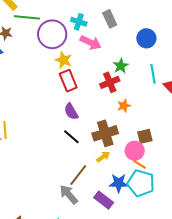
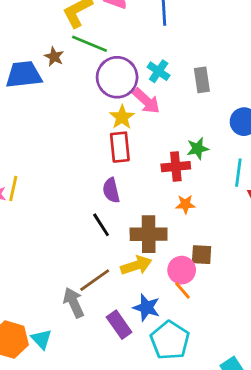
pink arrow: (91, 42) -> (146, 101), moved
yellow arrow: (103, 157) -> (136, 265), size x1.5
cyan pentagon: (141, 183) -> (170, 340), moved

